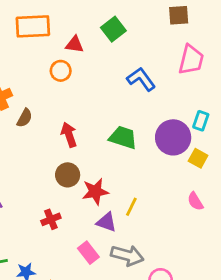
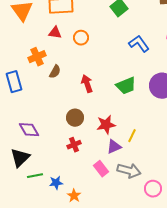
red triangle: (75, 44) -> (55, 33), moved
green trapezoid: (123, 137) -> (126, 86), turned 140
brown circle: (68, 175) -> (75, 118), moved
purple triangle: (106, 222) -> (114, 147), turned -42

